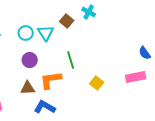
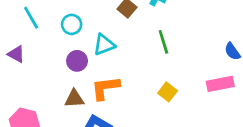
cyan triangle: (46, 33) -> (104, 45), moved, turned 42
green line: (71, 60) -> (163, 42), moved

